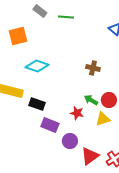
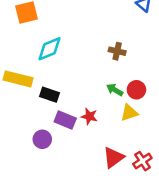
cyan diamond: (37, 66) -> (50, 49), turned -40
red star: (77, 113) -> (89, 116), moved
purple circle: (70, 141) -> (42, 139), moved

